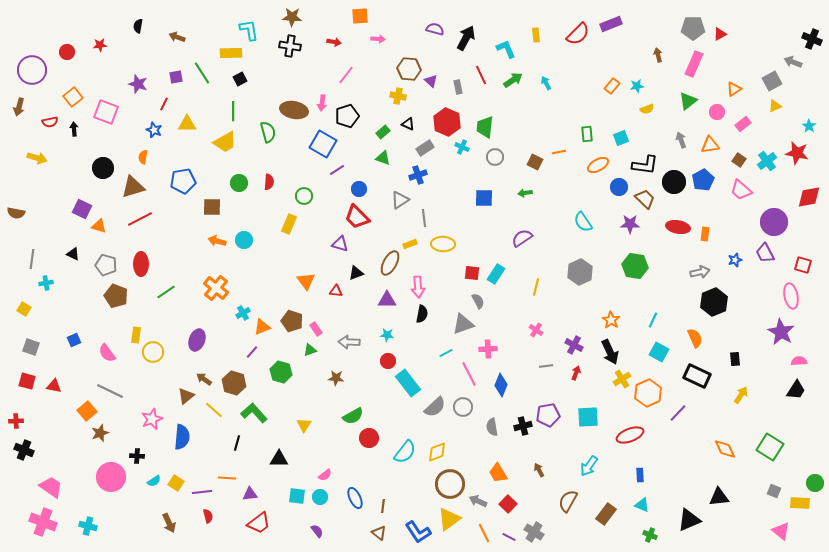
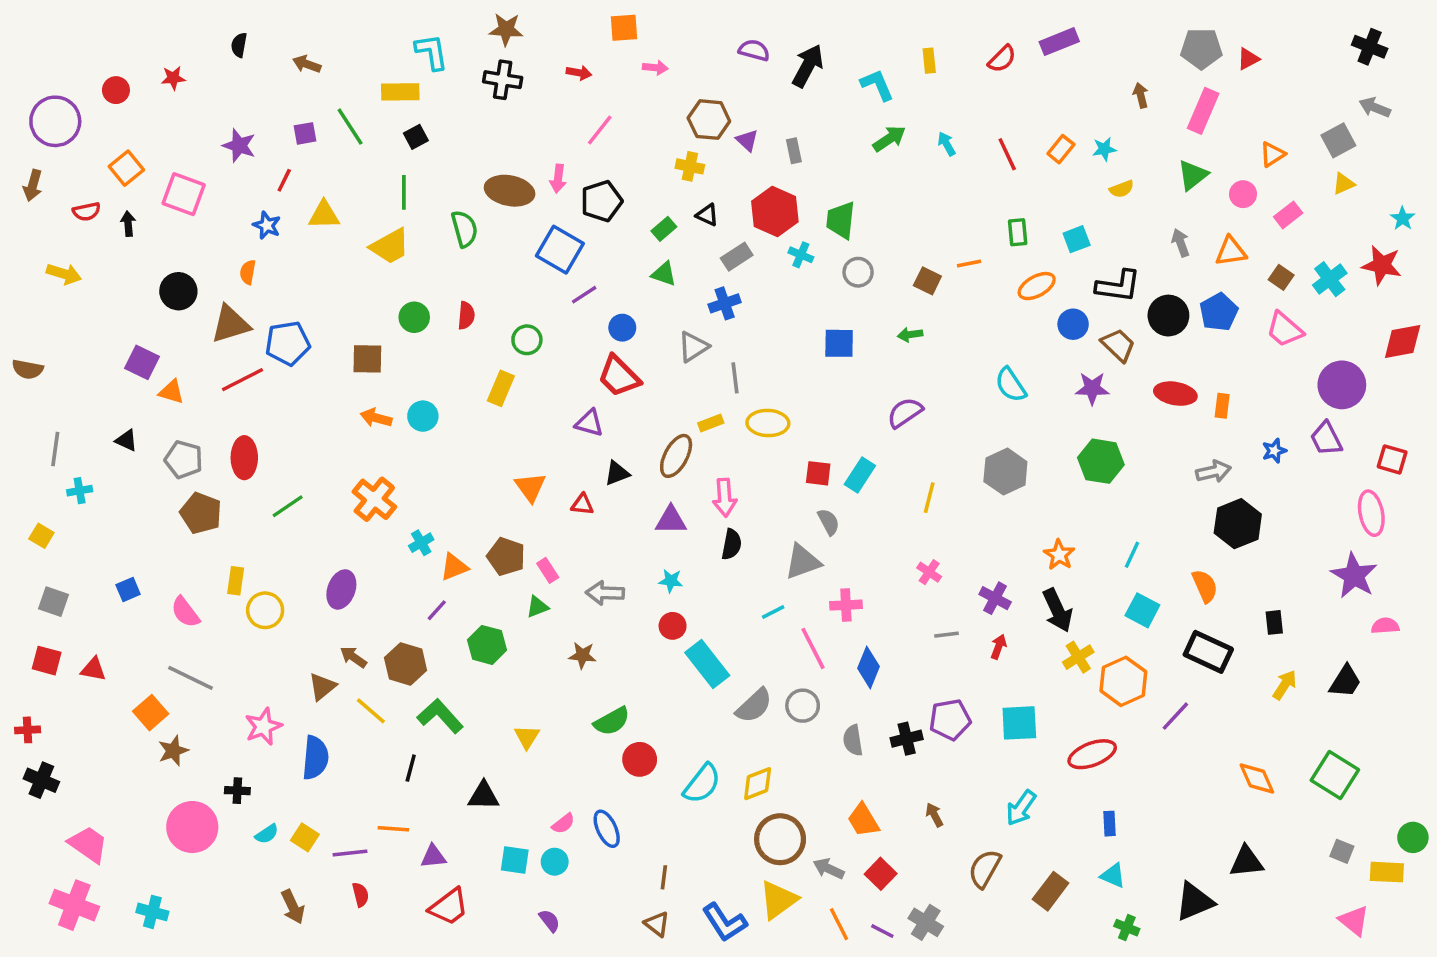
red semicircle: (578, 34) -> (1002, 59), size x0.7
black cross: (812, 39) -> (1370, 47), moved
red line: (481, 75) -> (1007, 154), moved
blue pentagon: (183, 181) -> (288, 343), moved
black trapezoid: (796, 390) -> (1345, 681), moved
blue ellipse: (355, 498) -> (607, 829), moved

